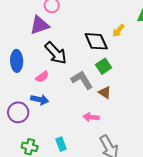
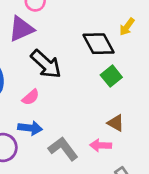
gray L-shape: (82, 80) -> (63, 149), moved
brown triangle: (105, 92) -> (116, 123), moved

